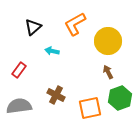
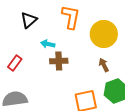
orange L-shape: (75, 24) -> (71, 17), turned 130
brown cross: (56, 95) -> (59, 61), moved, turned -30

